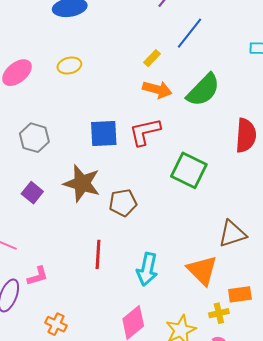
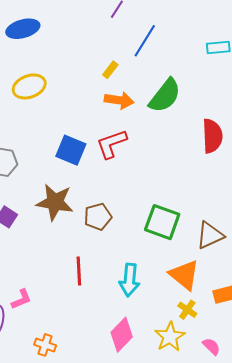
yellow ellipse: (69, 66) -> (29, 86), size x1.4
blue square: (104, 134) -> (71, 150), turned 32
green square: (189, 170) -> (162, 222), moved
yellow cross: (219, 313) -> (187, 310), moved, turned -36

